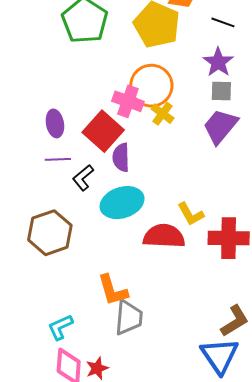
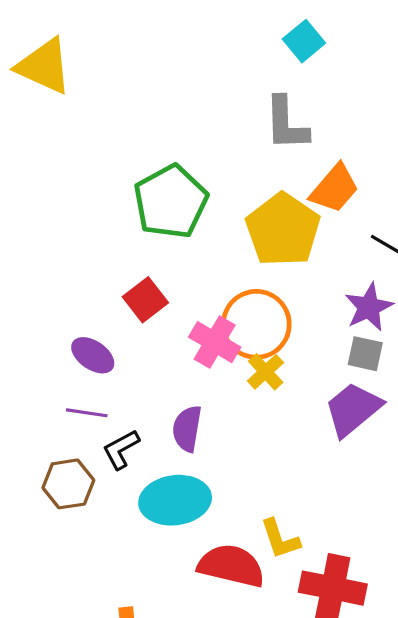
purple ellipse: (55, 123) -> (93, 355), turned -56
red square: (103, 131) -> (145, 300), moved, size x0.7
brown hexagon: (50, 233) -> (68, 484), moved, size x0.7

